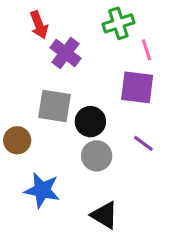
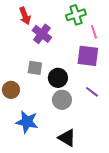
gray square: (55, 106) -> (35, 68), size x0.7

